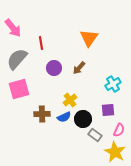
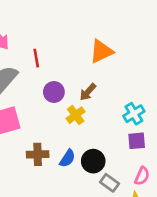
orange triangle: (89, 38) -> (101, 51), turned 30
yellow cross: (70, 100) -> (76, 115), moved
purple square: (108, 110) -> (137, 141), moved
blue semicircle: (64, 117) -> (67, 158), turned -32

